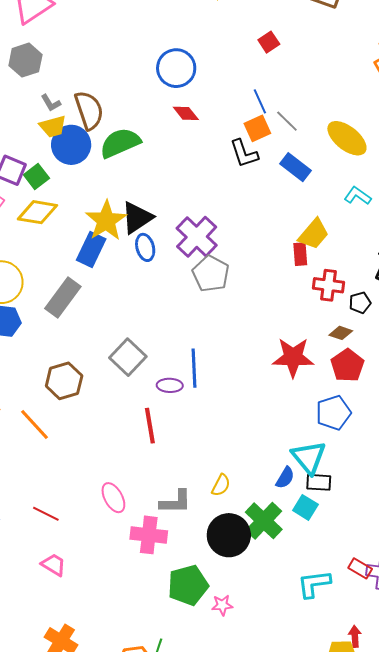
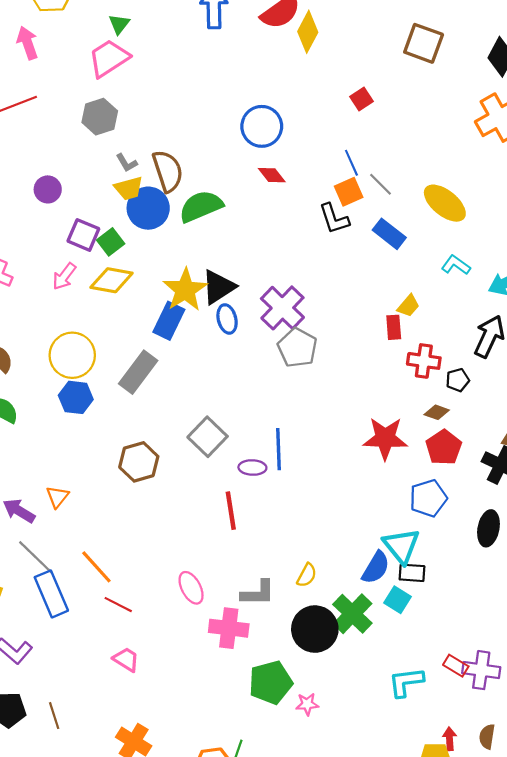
yellow trapezoid: (314, 234) -> (408, 306), size x0.7
orange line: (34, 425) -> (96, 567), moved
blue semicircle: (285, 478) -> (376, 568), size x1.4

